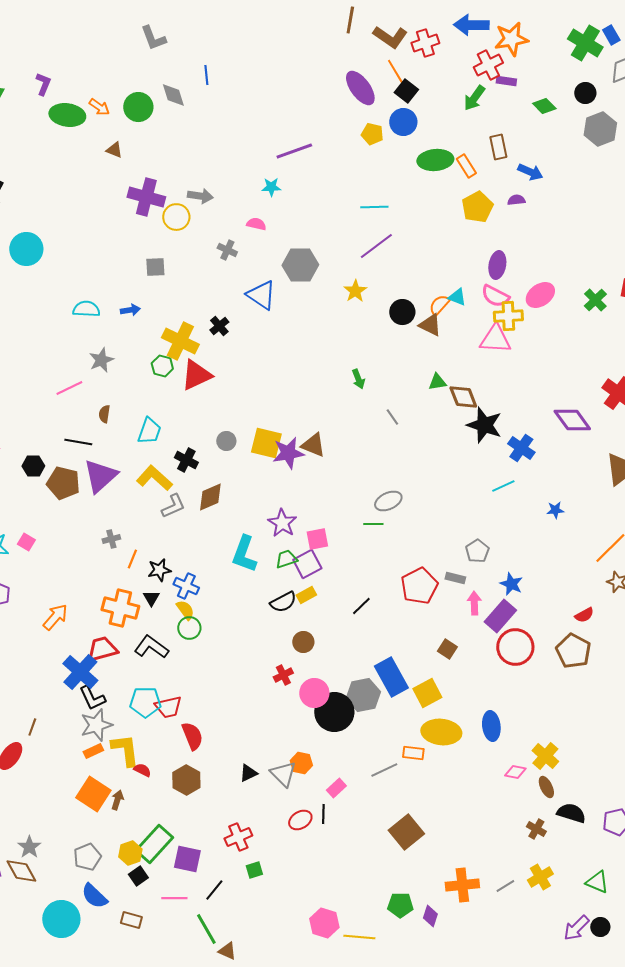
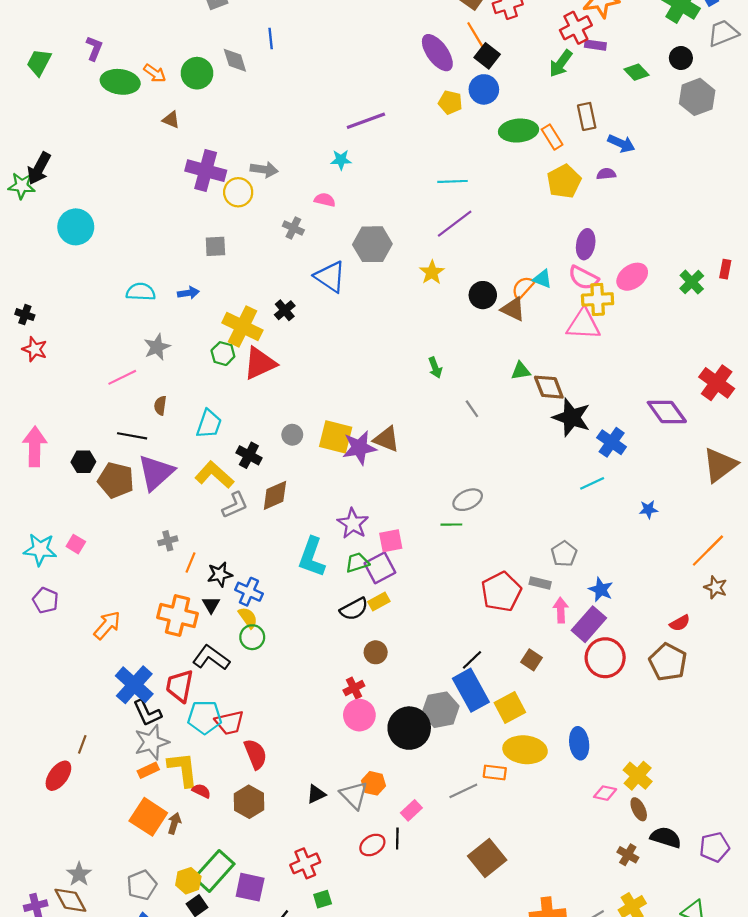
black line: (361, 606) -> (472, 660), moved
red trapezoid: (102, 649) -> (180, 686), moved, turned -64
pink circle: (314, 693) -> (359, 715), moved

